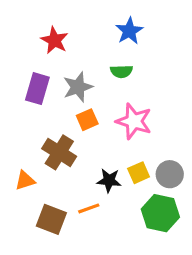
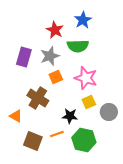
red star: (54, 40) -> (55, 30), moved
green semicircle: (121, 71) -> (78, 46), size x1.5
yellow square: (139, 173) -> (89, 102), moved
orange triangle: (25, 180) -> (16, 116), turned 48
green hexagon: (160, 213) -> (84, 140), moved

